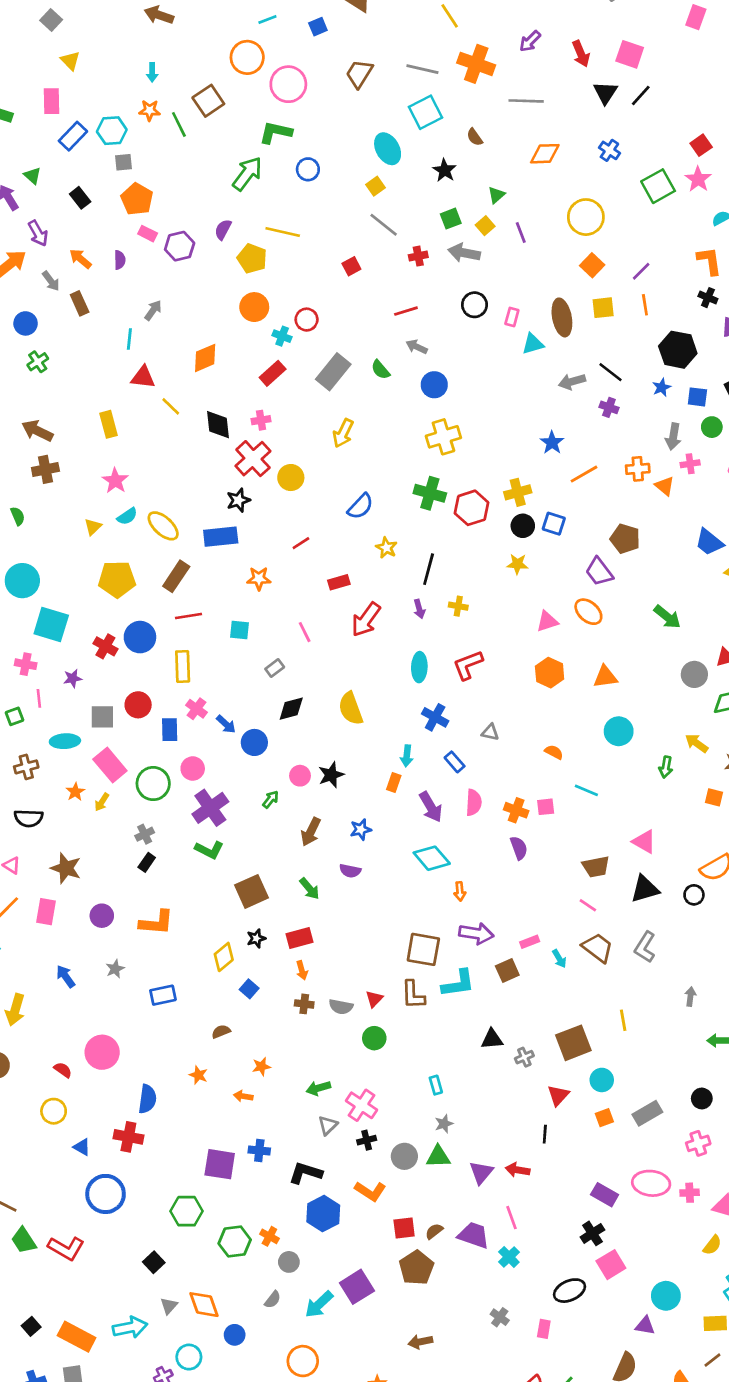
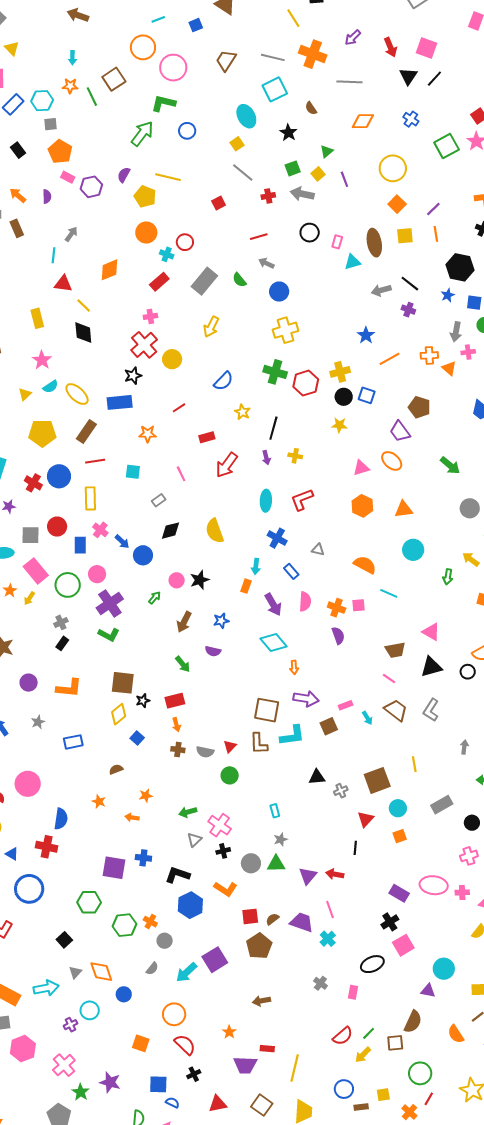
black diamond: (218, 425) -> (83, 333), moved
orange semicircle: (554, 752) -> (365, 565), size x1.6
brown square: (252, 891) -> (123, 683), moved, turned 30
gray rectangle: (647, 1113) -> (442, 805), moved

